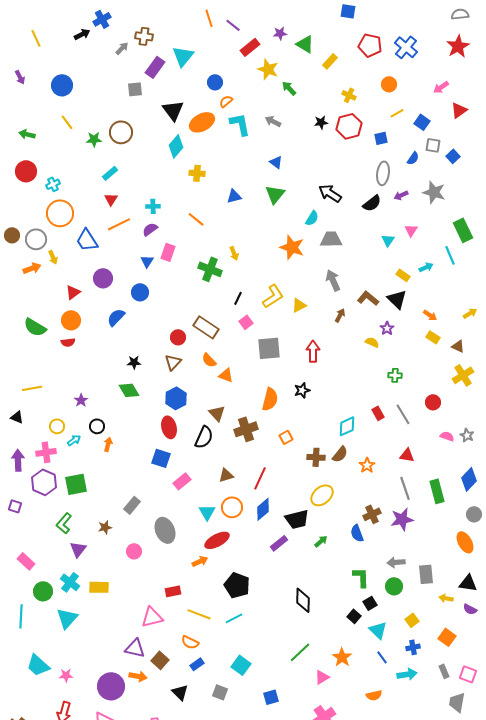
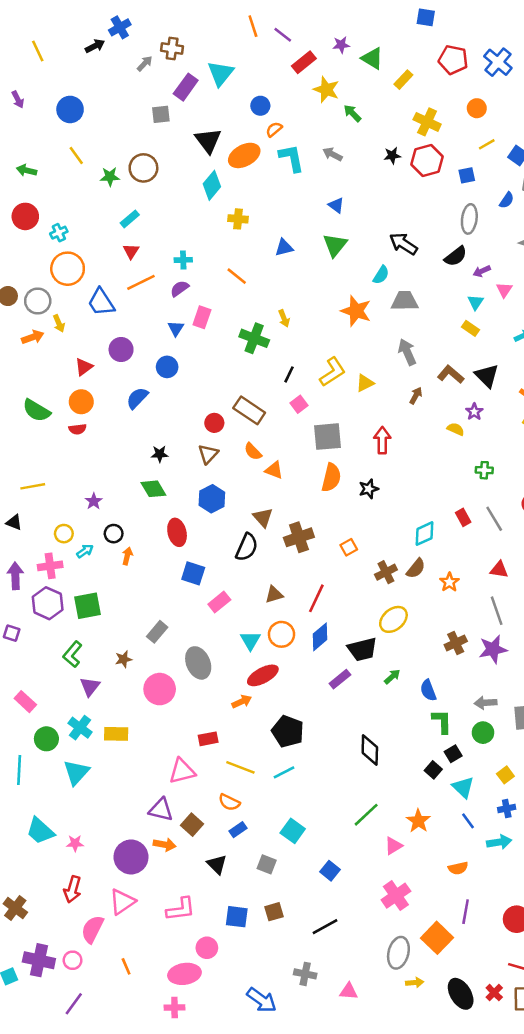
yellow cross: (349, 95) -> (427, 122), size x1.5
purple arrow: (401, 195) -> (482, 271), moved
yellow rectangle: (403, 275) -> (471, 328), moved
orange semicircle: (270, 399) -> (331, 478), moved
red ellipse: (169, 427) -> (177, 532), moved
brown cross: (316, 457) -> (386, 572), turned -30
blue semicircle: (357, 533) -> (428, 690), moved
pink circle: (134, 551) -> (160, 689), size x1.6
blue square: (271, 697) -> (330, 871), turned -35

